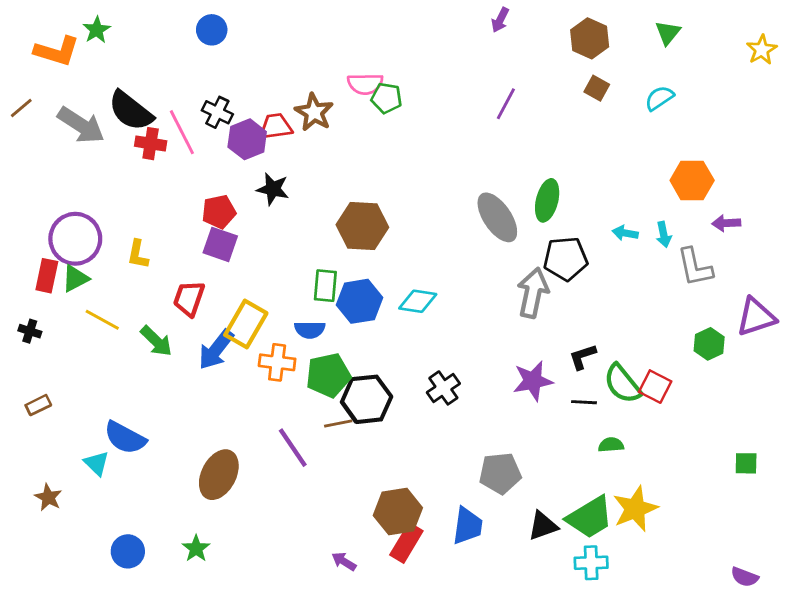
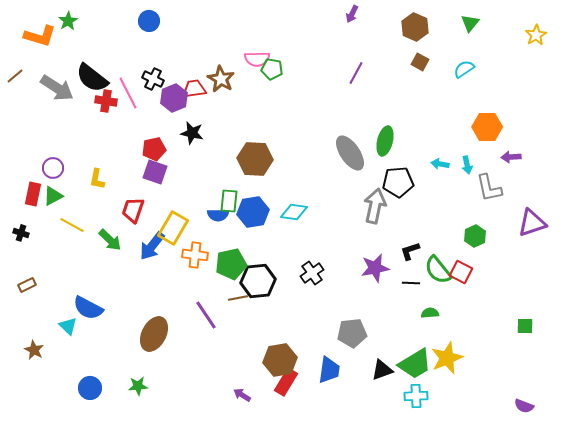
purple circle: (75, 239) -> (53, 168), size x0.6
blue semicircle: (310, 330) -> (218, 215), moved
green hexagon: (709, 344) -> (475, 236), moved
green star: (196, 549) -> (138, 386), turned 30

